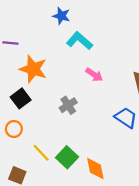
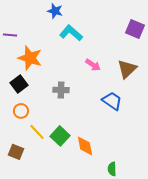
pink arrow: (94, 75) -> (93, 65), moved
gray cross: (68, 105) -> (61, 90), turned 35
orange circle: (14, 129) -> (21, 111), moved

